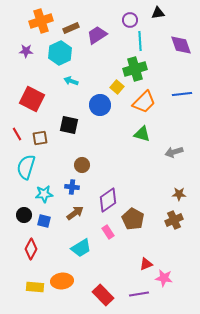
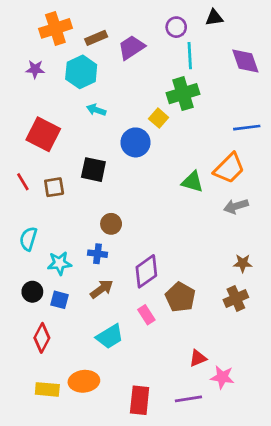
orange trapezoid: (144, 102) -> (229, 168), moved
cyan semicircle: (26, 167) -> (28, 239), moved, size x0.7
red rectangle: (103, 295) -> (140, 400), turned 50

